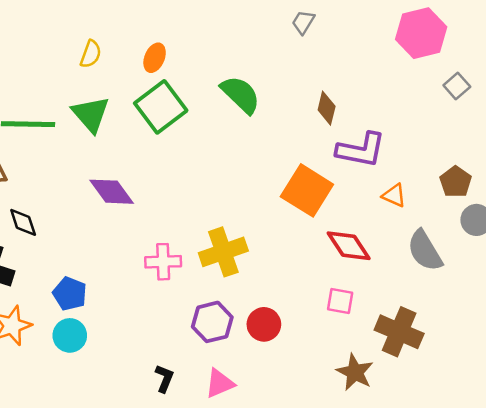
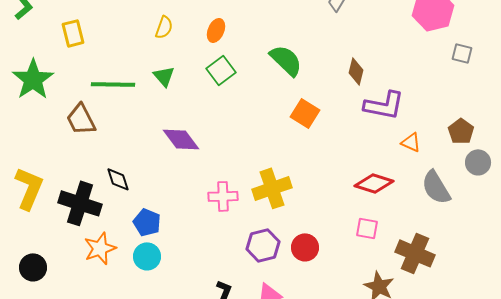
gray square: (457, 86) -> (462, 53), turned -35
green square: (161, 107) -> (221, 70), size x0.7
green triangle: (91, 114) -> (164, 76), size x0.7
orange square: (307, 190) -> (305, 113), moved, size x0.7
black diamond: (23, 222) -> (118, 179), moved
red diamond: (349, 246) -> (374, 183), turned -39

